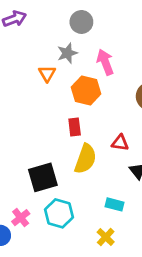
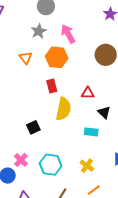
orange triangle: (47, 74) -> (26, 58), moved
black square: (43, 177) -> (33, 127), size x0.6
cyan rectangle: (114, 204) -> (91, 132), moved
cyan hexagon: (59, 213) -> (51, 165), moved

